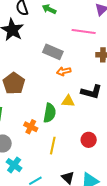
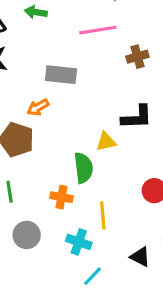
orange arrow: (64, 71) -> (38, 107), moved
cyan cross: (14, 165) -> (79, 242), moved

